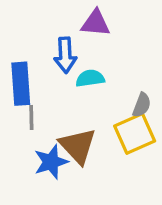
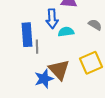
gray semicircle: (142, 105) -> (95, 25), moved, turned -80
gray line: (31, 117) -> (37, 47), moved

